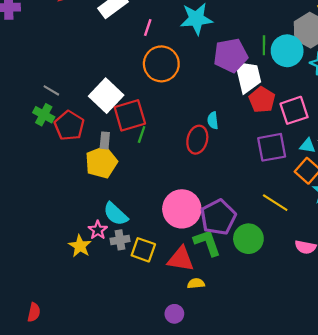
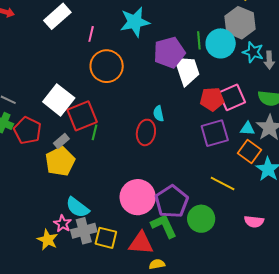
red pentagon: (262, 100) -> (212, 99), moved, turned -30
gray rectangle: (105, 140) -> (61, 141), turned 49
gray cross: (120, 240) -> (84, 231), size x1.4

